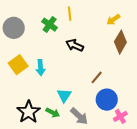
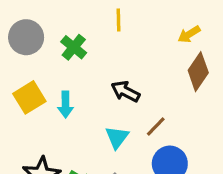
green cross: (50, 25) -> (74, 47), moved
black arrow: (75, 45) -> (125, 91), moved
cyan triangle: (64, 95) -> (117, 137), moved

